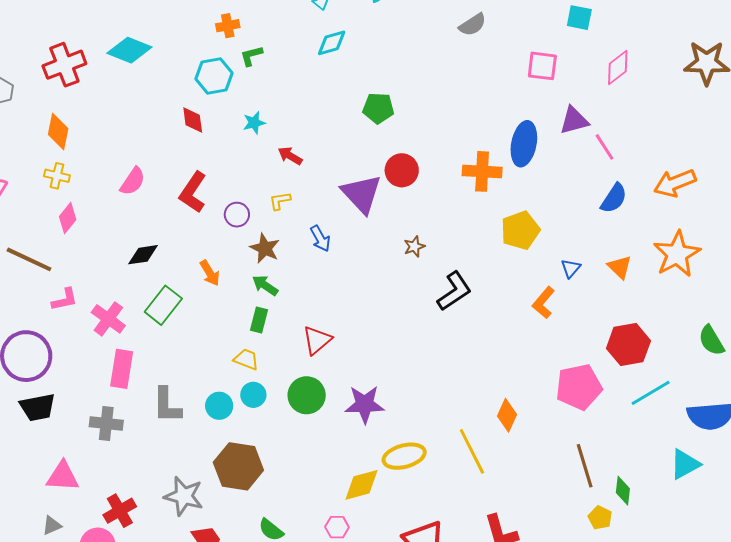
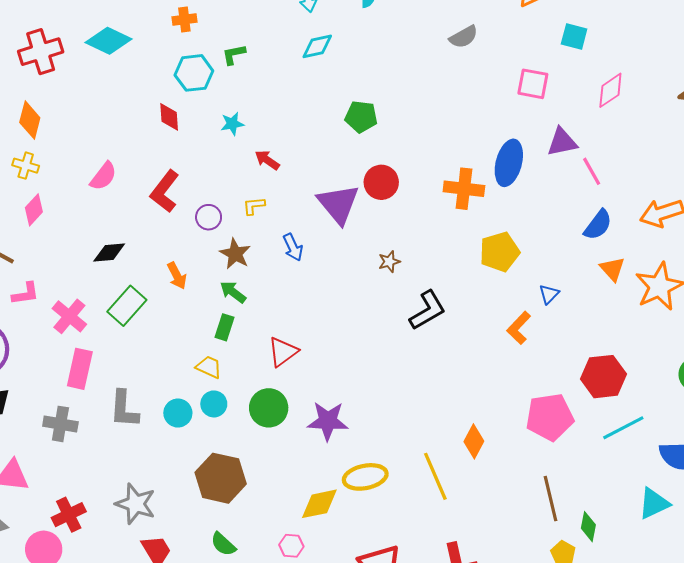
orange cross: (228, 26) -> (184, 19), moved
orange triangle: (620, 267) -> (612, 269), moved
brown hexagon: (238, 466) -> (221, 478), moved

